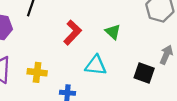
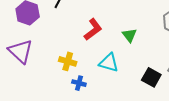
yellow cross: (37, 72) -> (68, 61), moved

